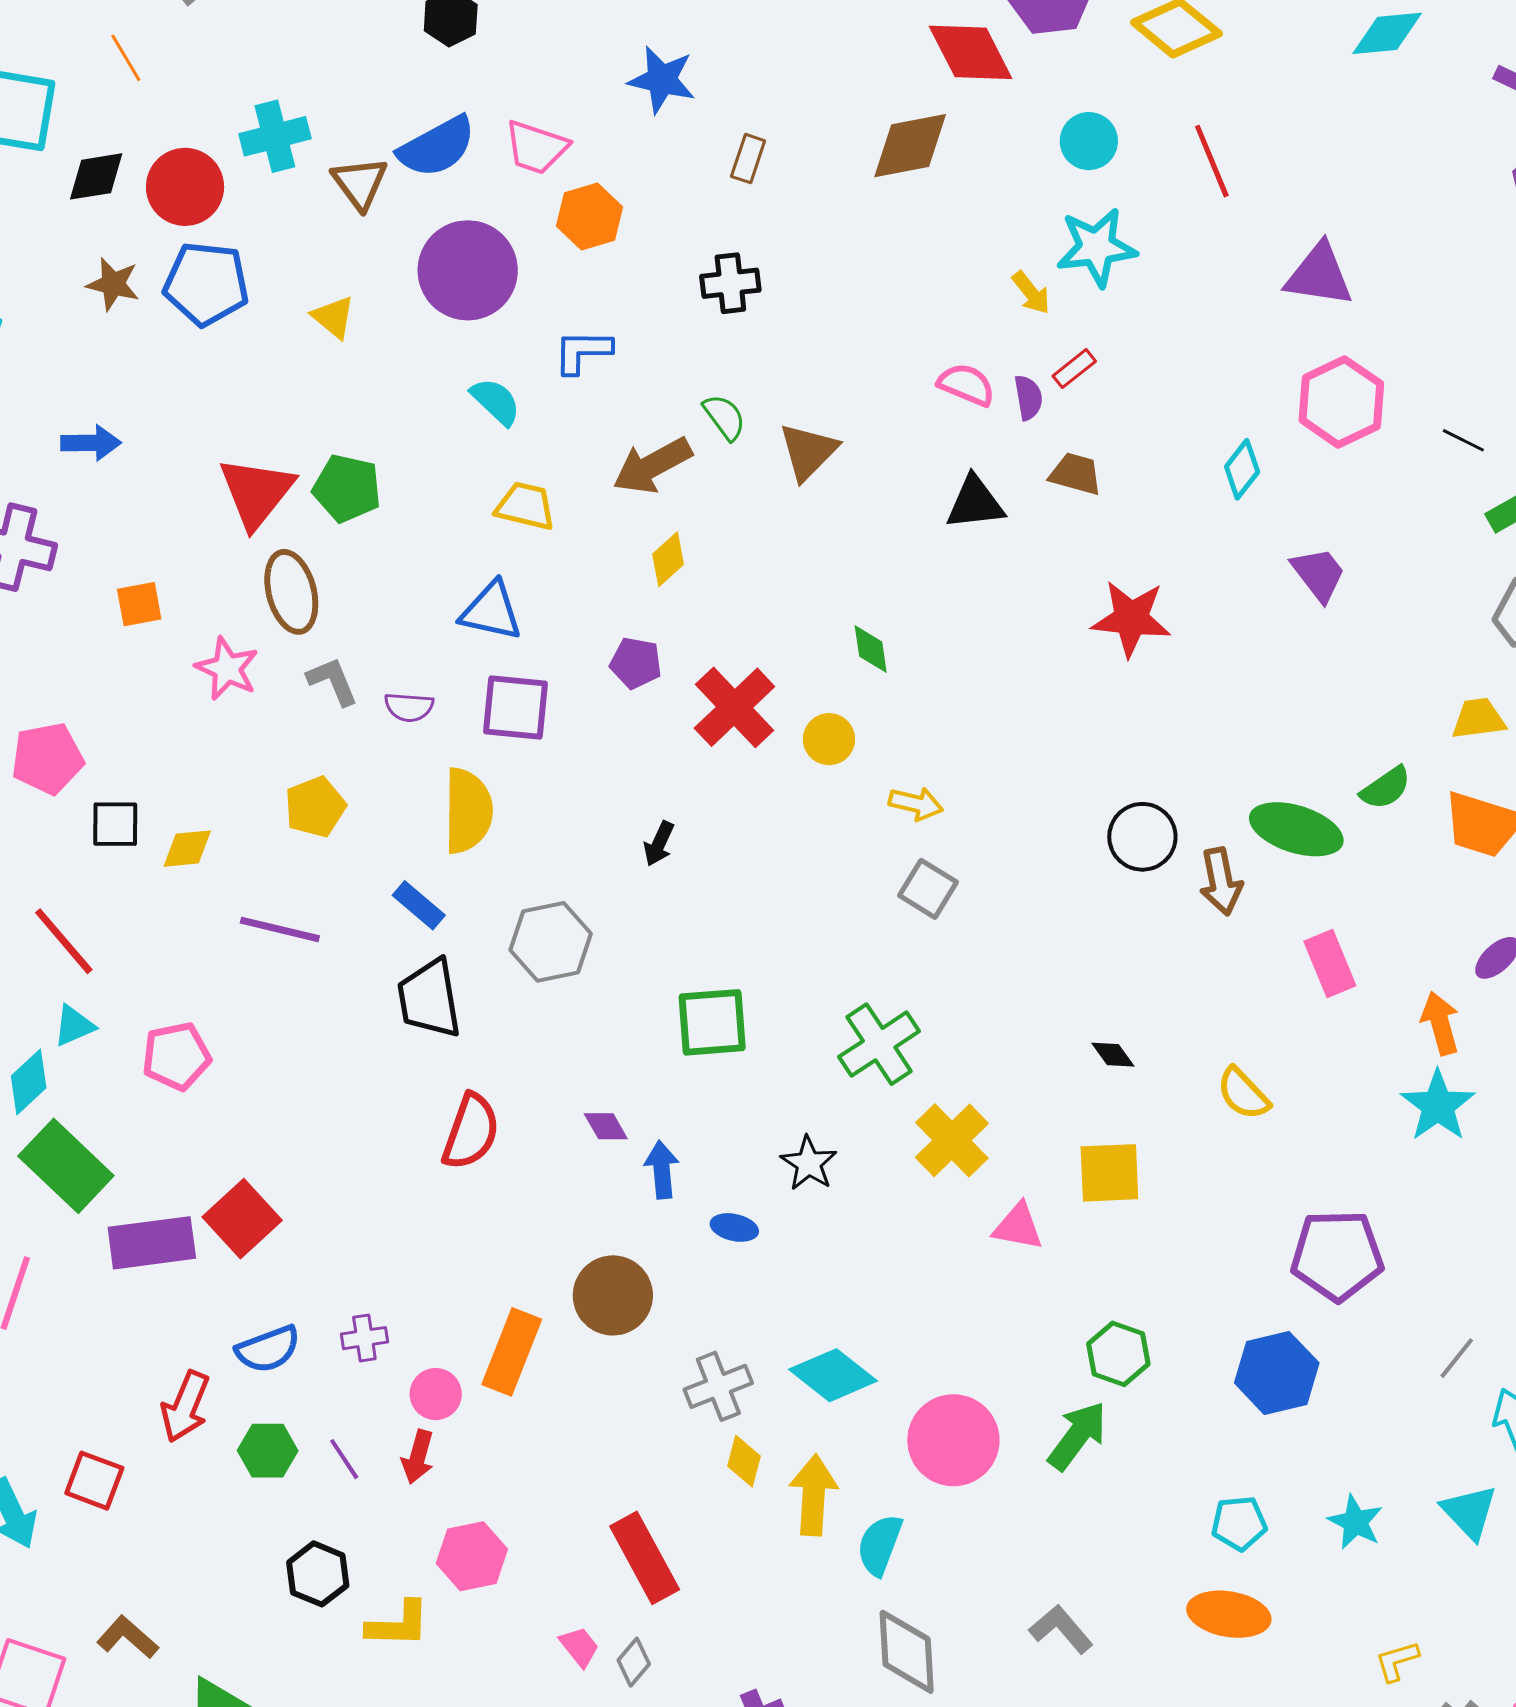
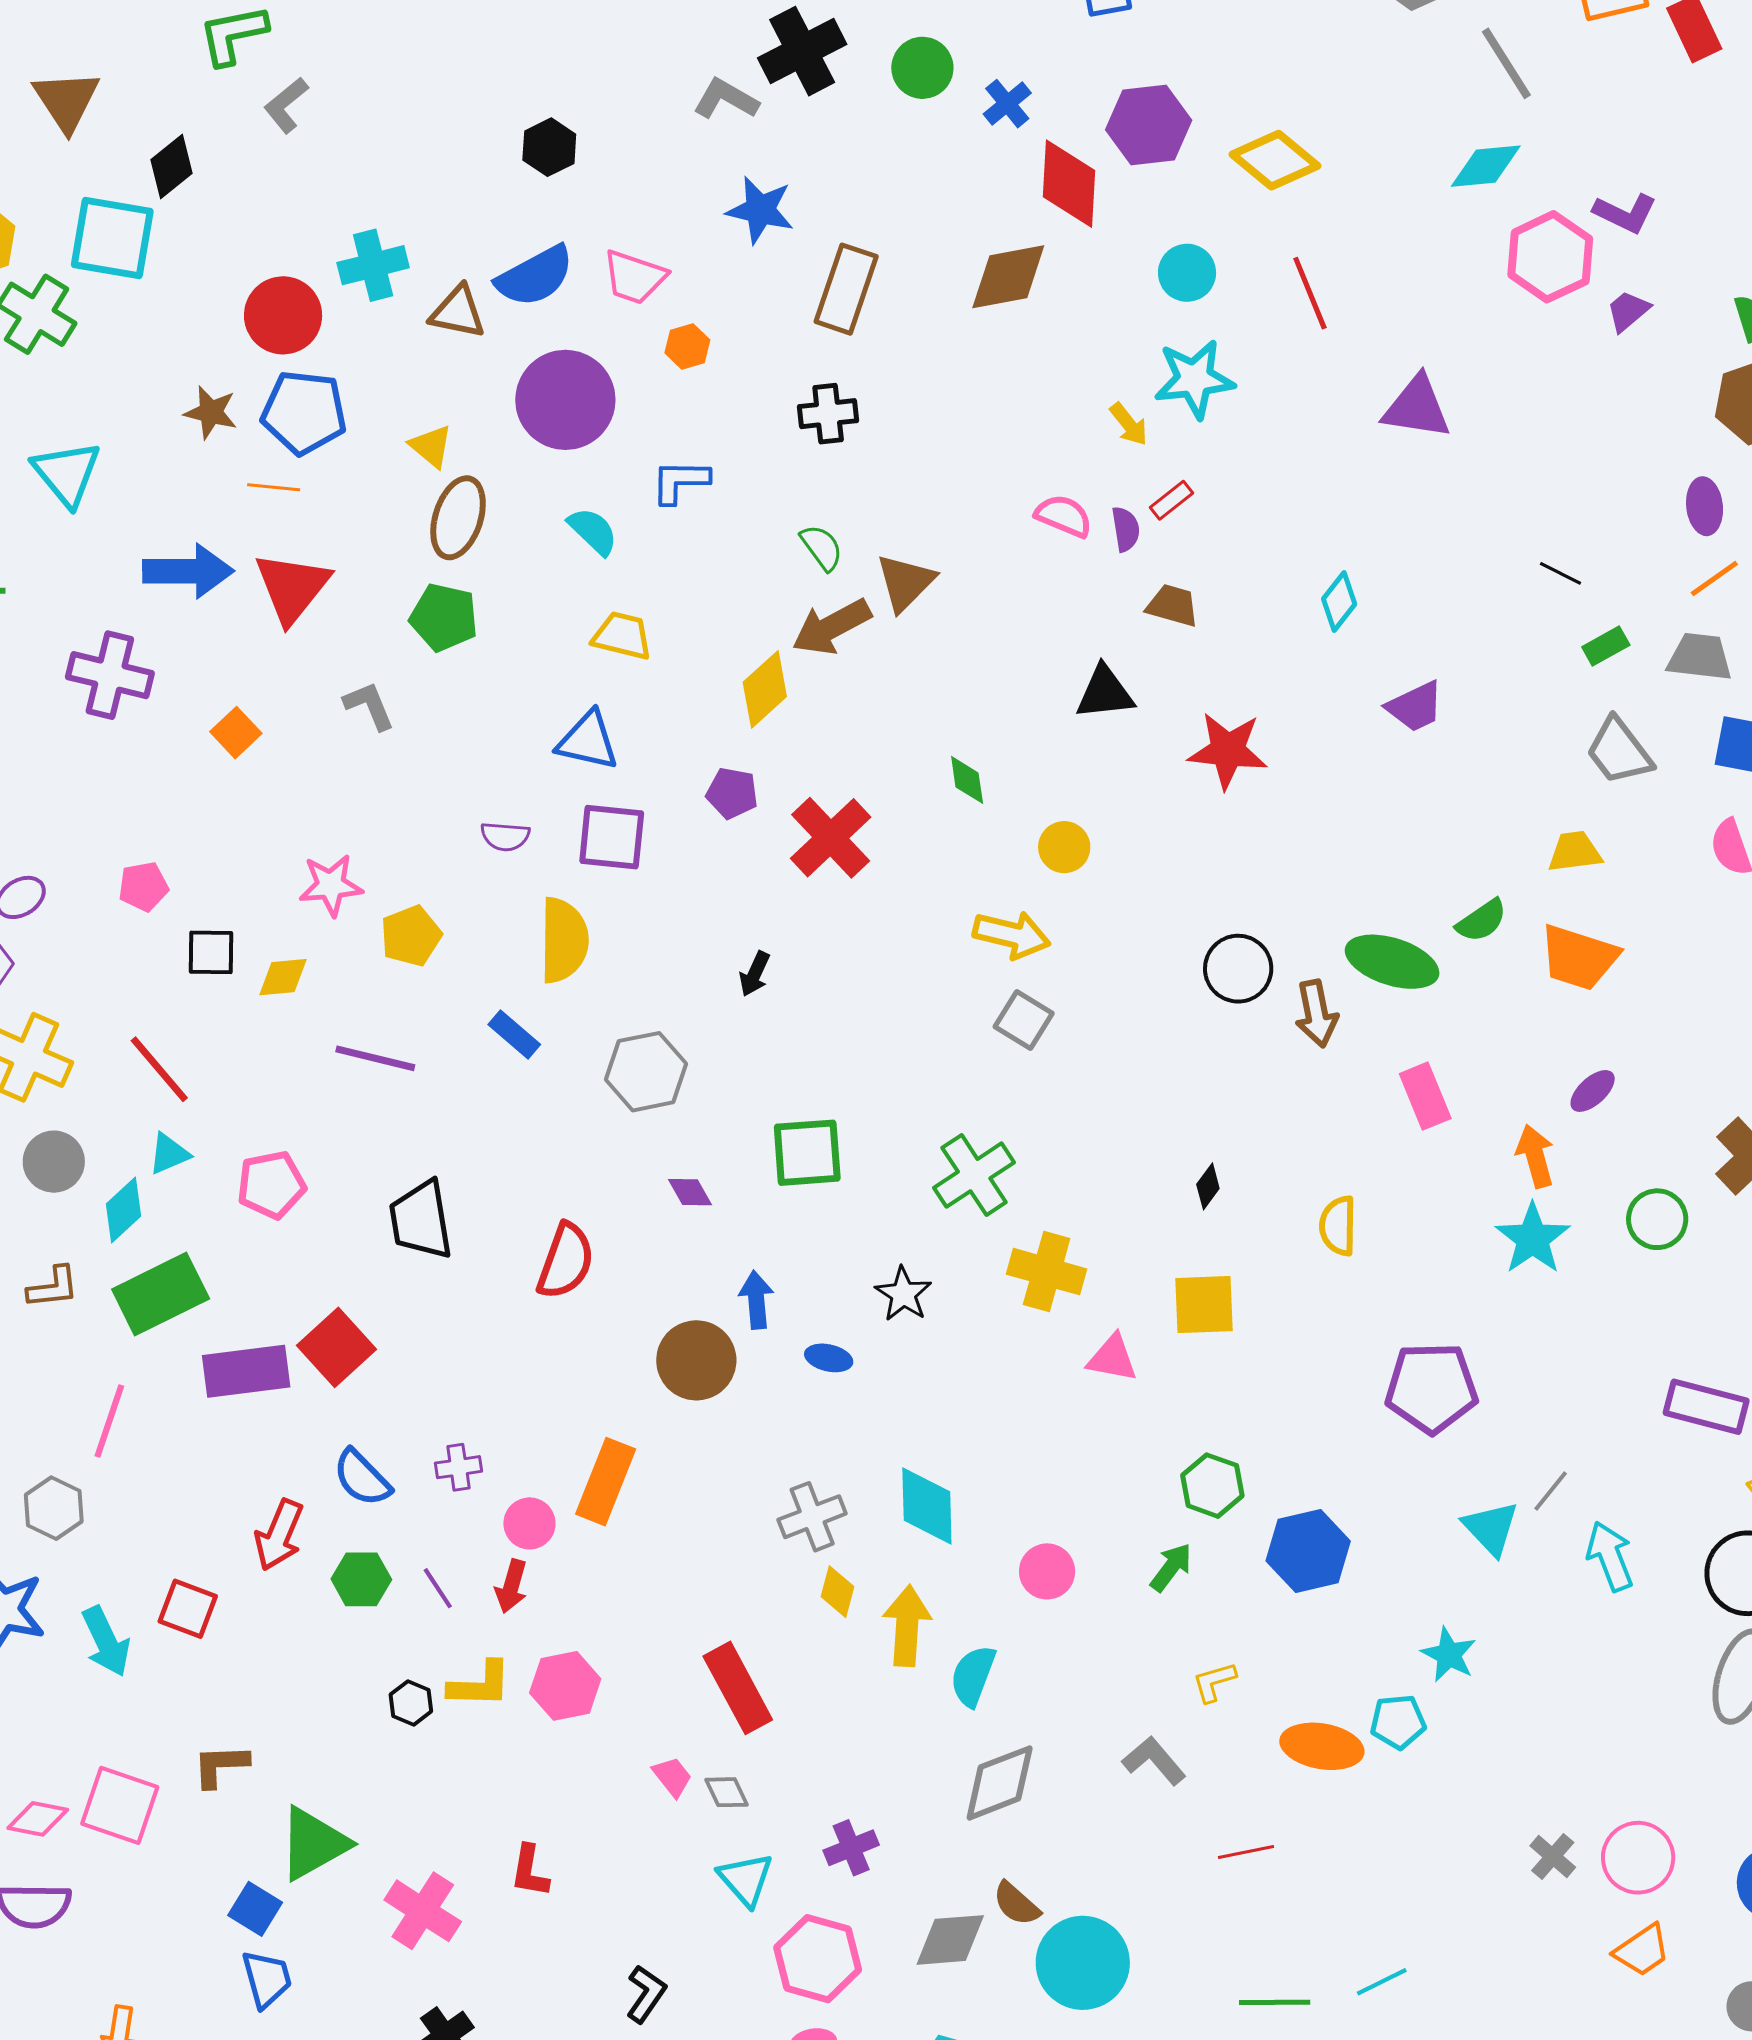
red diamond: (971, 52) -> (1069, 184), turned 30
orange line: (126, 58) -> (274, 487), moved, turned -54
brown rectangle: (748, 159) -> (846, 289), size x1.8
black diamond: (96, 176) -> (171, 166), moved, turned -30
brown triangle: (360, 183) -> (458, 312), turned -42
orange hexagon: (589, 217) -> (687, 346), size x0.7
pink hexagon: (1341, 402) -> (1550, 257), moved
blue arrow: (91, 443) -> (188, 571), size x1.5
brown arrow: (652, 466) -> (832, 627), moved
red triangle: (256, 492) -> (292, 588), moved
black triangle: (975, 503) -> (1105, 693), moved
yellow diamond: (668, 559) -> (765, 689), size x1.4
purple trapezoid: (1318, 574) -> (1415, 707), turned 102
brown ellipse: (291, 592) -> (458, 518), moved, turned 32
orange square: (139, 604) -> (236, 733), turned -33
pink star: (227, 669) -> (331, 885), moved, turned -30
gray L-shape: (333, 681) -> (369, 706), moved
yellow circle: (829, 739) -> (1064, 847), moved
pink pentagon: (47, 758) -> (143, 886), size x0.7
yellow arrow: (916, 804) -> (1012, 935), size x1.4
black trapezoid: (429, 999) -> (421, 1220), moved
black diamond: (1113, 1055) -> (1208, 1186), turned 72
yellow semicircle: (1243, 1094) -> (1338, 1226), turned 44
purple diamond: (606, 1126) -> (690, 1192), moved
yellow cross: (952, 1140) -> (1047, 1272), turned -30
green rectangle: (66, 1166) -> (161, 1294), turned -70
brown circle: (613, 1295) -> (696, 1360), moved
blue semicircle: (268, 1349) -> (362, 1478), turned 66
blue hexagon: (1277, 1373) -> (1308, 1551), moved
cyan diamond: (833, 1375) -> (927, 1506), turned 50
green arrow: (1077, 1436) -> (1171, 1567), size x0.7
pink circle: (953, 1440) -> (1047, 1571), size x0.6
cyan triangle: (1469, 1512) -> (1491, 1528), moved
cyan pentagon: (1239, 1523) -> (1398, 1722), moved
black hexagon: (318, 1574) -> (411, 1703), size x0.7
yellow L-shape: (398, 1624) -> (480, 1685), moved
brown L-shape: (128, 1637) -> (221, 1766), turned -44
gray diamond: (907, 1652) -> (1000, 1783), turned 72
yellow L-shape: (1397, 1661) -> (1214, 1682), moved
gray diamond: (634, 1662) -> (726, 1792), turned -66

